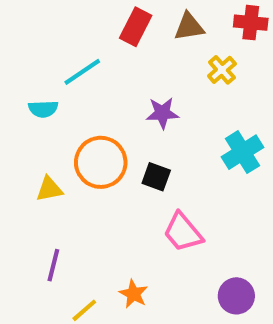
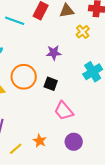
cyan line: (82, 72) -> (15, 21), moved, turned 54
purple circle: (236, 296) -> (74, 142), moved

